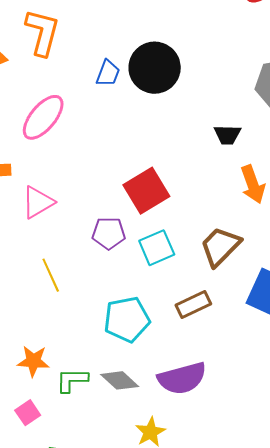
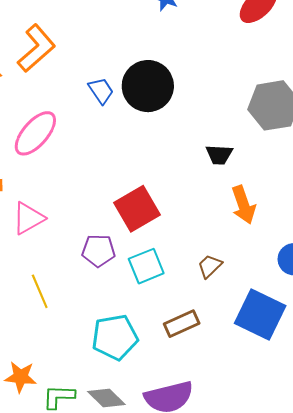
orange L-shape: (42, 32) -> (36, 48), turned 33
blue trapezoid: (108, 73) -> (101, 91), turned -56
brown trapezoid: (220, 246) -> (210, 266), size x0.6

